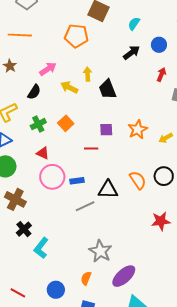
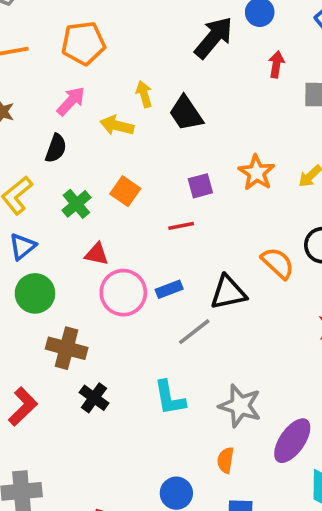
orange pentagon: (76, 36) -> (83, 43), moved
black arrow: (131, 53) -> (214, 38), size x1.4
cyan L-shape: (41, 248) -> (170, 398), moved, turned -35

